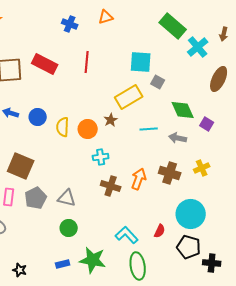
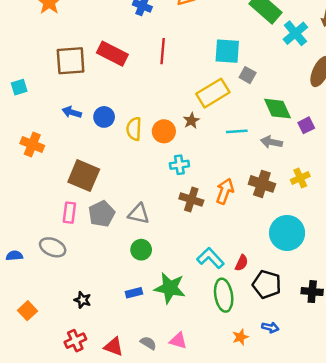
purple square: (207, 124) -> (306, 125), turned 32
red semicircle: (160, 231) -> (242, 263), moved
black pentagon: (189, 247) -> (267, 284), moved

